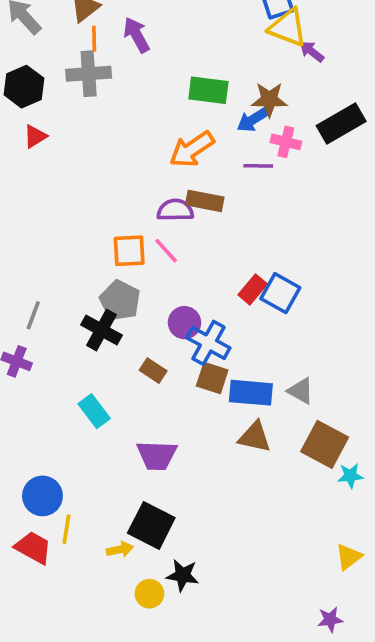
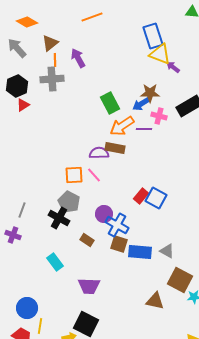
green rectangle: (208, 90) -> (110, 103), moved, turned 55
red triangle: (35, 136) -> (23, 105), moved
orange arrow: (192, 149) -> (122, 126), moved
brown triangle: (255, 437) -> (155, 301), moved

